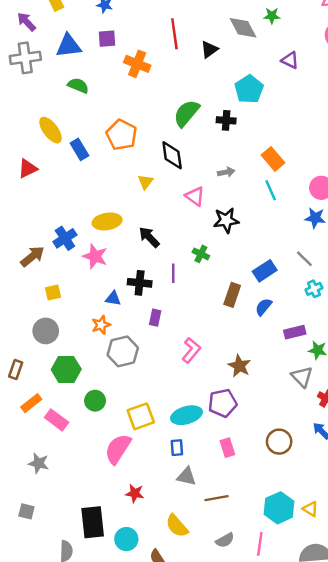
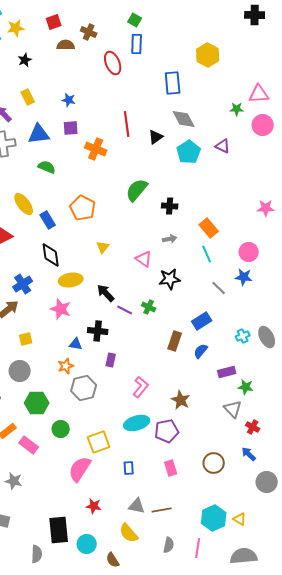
green star: (272, 16) -> (237, 109), moved
cyan pentagon: (249, 89) -> (189, 152), moved
black cross: (226, 120) -> (170, 206), moved
black diamond: (172, 155) -> (51, 255), moved
blue cross: (65, 238) -> (23, 284), moved
gray line: (304, 259) -> (219, 288), moved
purple line: (173, 273) -> (125, 310), moved, turned -63
cyan ellipse: (186, 415) -> (137, 423), moved
gray triangle: (186, 476) -> (137, 506), moved
gray semicircle: (225, 540) -> (169, 545), turned -49

